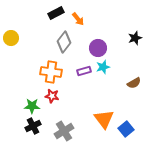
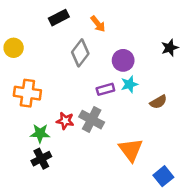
black rectangle: (56, 13) -> (59, 18), moved
orange cross: (51, 72) -> (27, 93), moved
brown semicircle: (134, 83) -> (158, 102), moved
blue square: (126, 129) -> (163, 176), moved
gray cross: (64, 131) -> (92, 120), moved, turned -30

